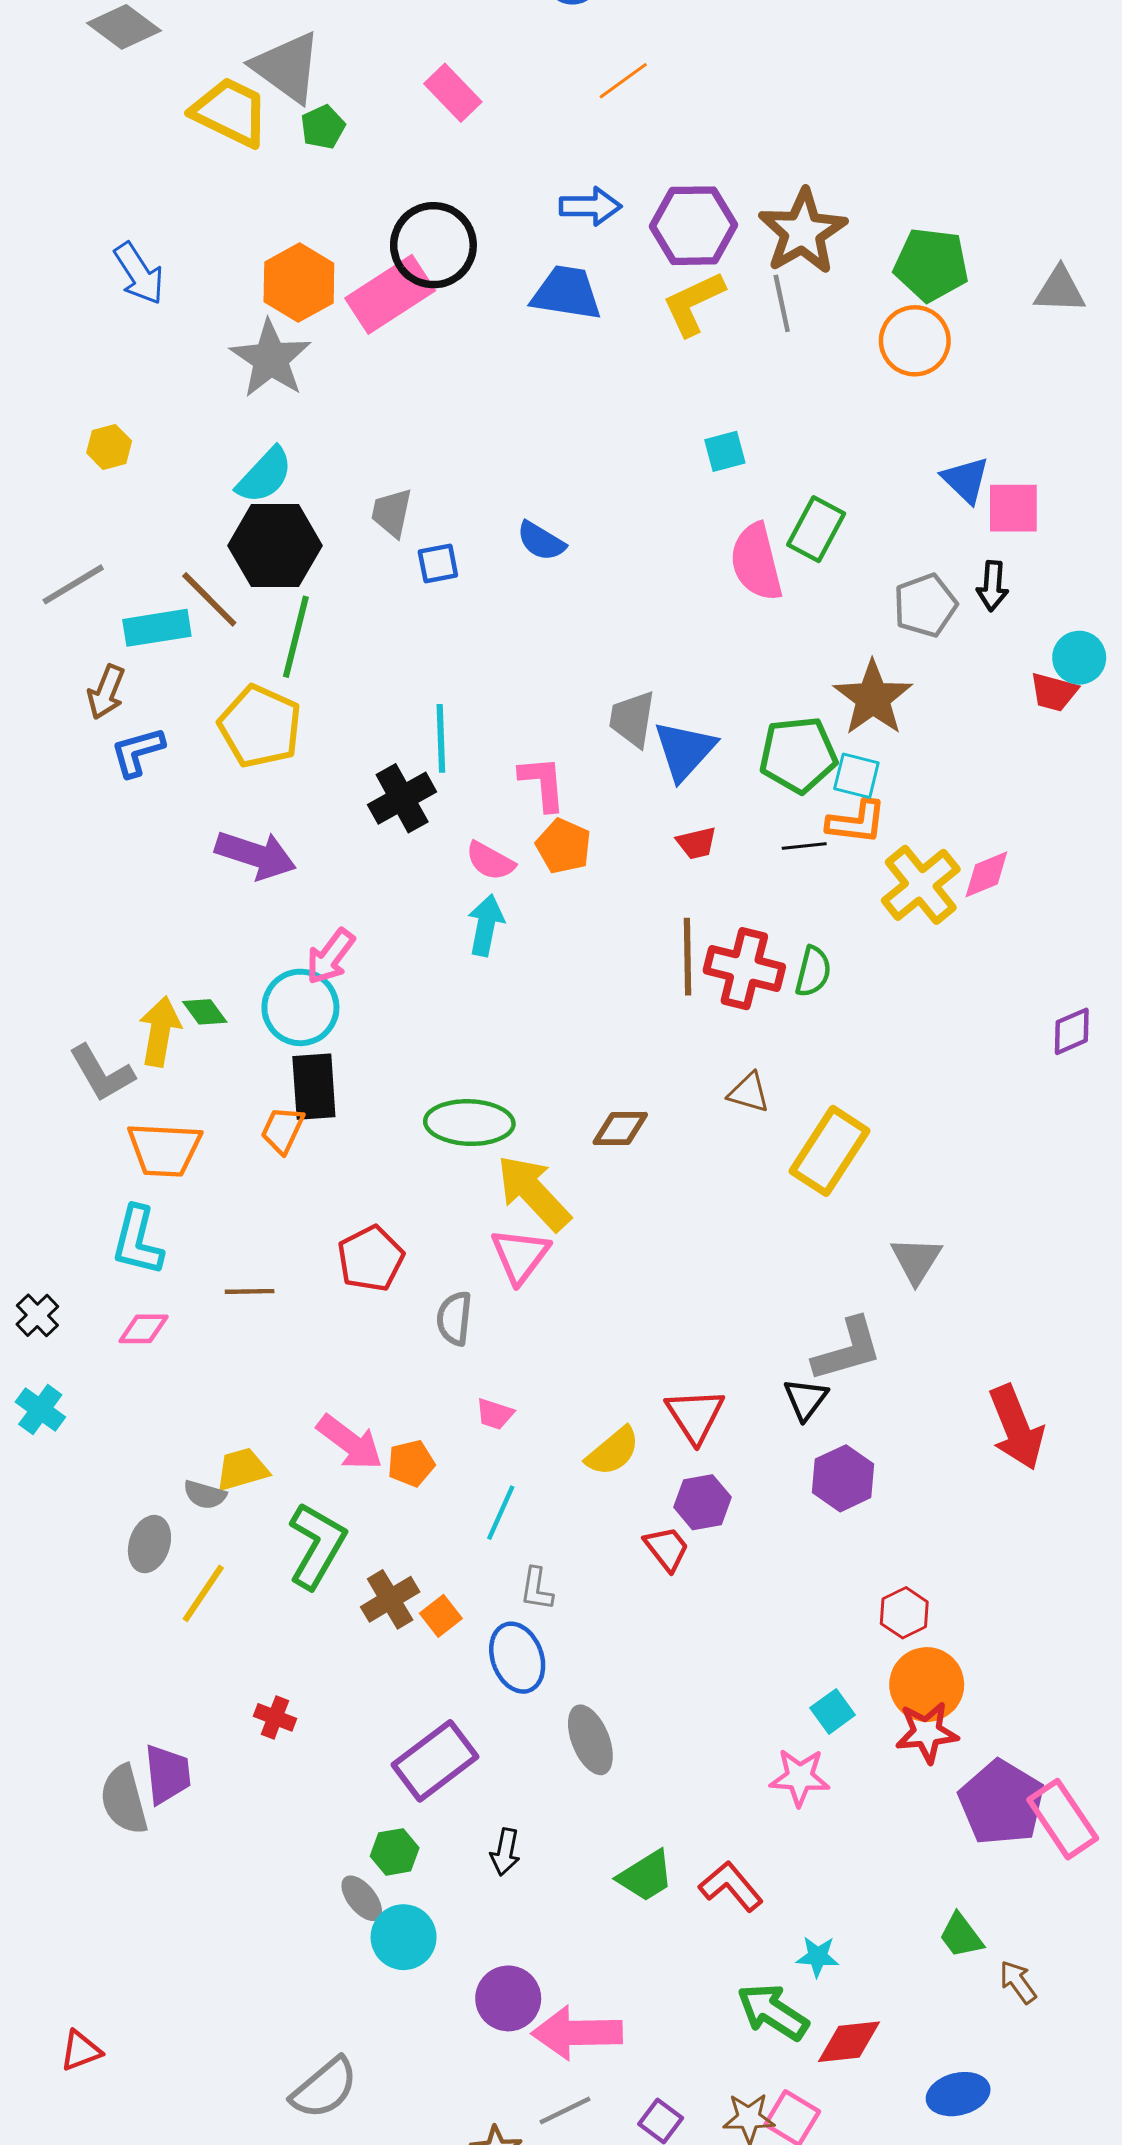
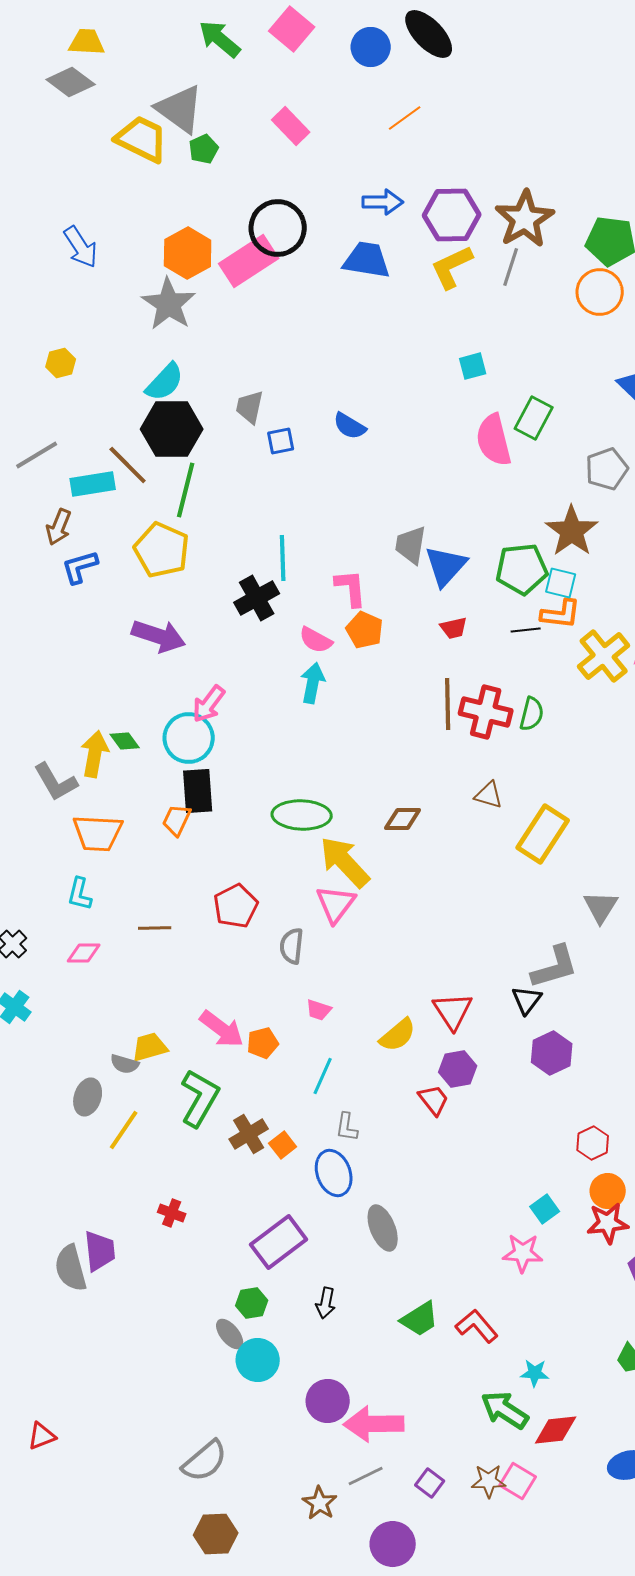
gray line: (782, 303) -> (511, 267), turned 30
cyan L-shape: (138, 1241) -> (80, 894), size x0.7
orange circle: (927, 1685) -> (608, 1191), size x0.7

